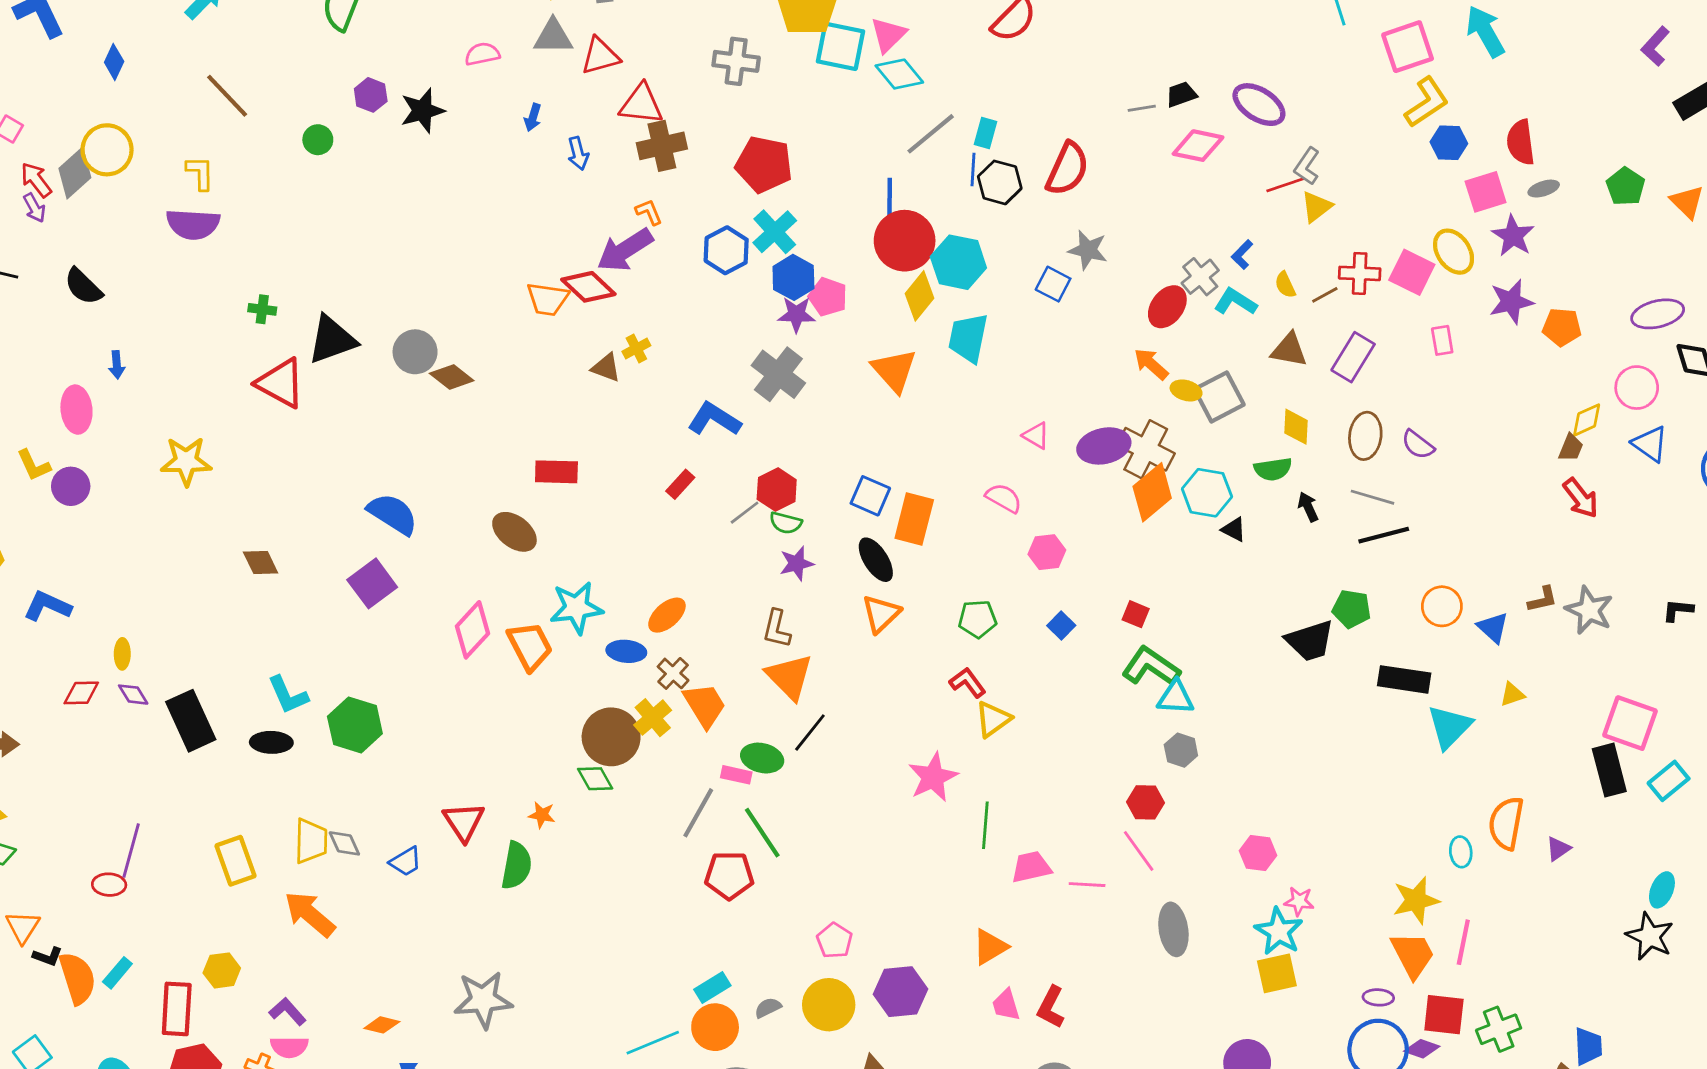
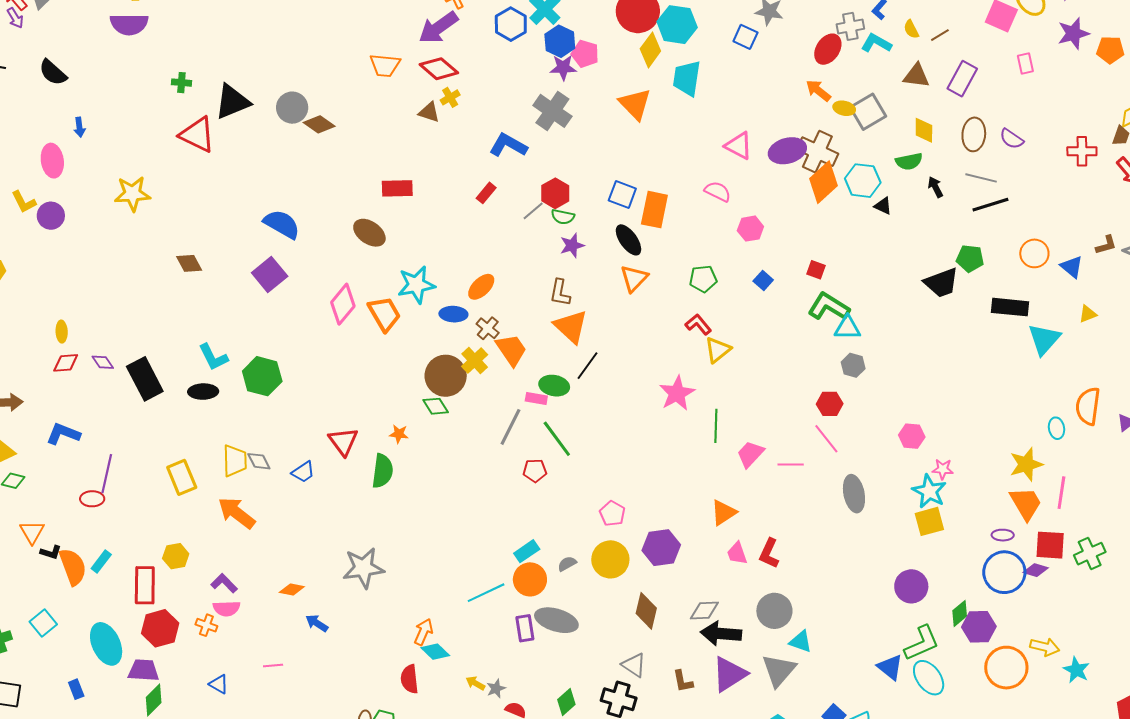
red cross: (1360, 273) -> (1082, 151), moved
gray cross: (1200, 277) -> (850, 26), turned 32
red diamond: (588, 287) -> (439, 69), moved
pink triangle: (1036, 436) -> (739, 146), size x1.4
blue L-shape: (47, 606) -> (63, 434), moved
yellow ellipse: (122, 654) -> (62, 332), moved
pink trapezoid: (1031, 867) -> (750, 454), turned -32
red pentagon: (729, 875) -> (535, 471), size x0.7

